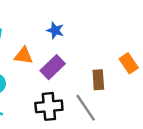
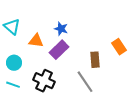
blue star: (55, 30) -> (61, 29), moved
black cross: (49, 106) -> (44, 81), moved, turned 30

